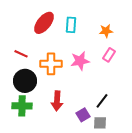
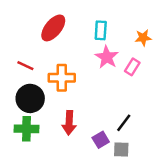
cyan rectangle: (71, 25) -> (101, 30), moved
orange star: (106, 31) -> (143, 38), moved
pink star: (80, 61) -> (107, 57), moved, turned -30

